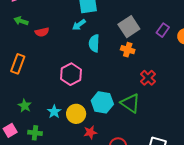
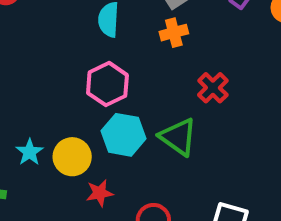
orange cross: (128, 50) -> (174, 33), turned -32
pink hexagon: (71, 74) -> (107, 84), moved

